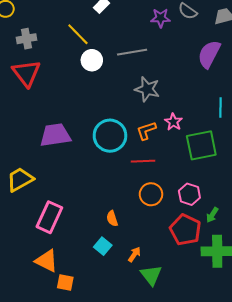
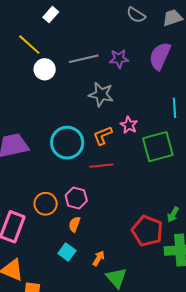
purple star: (161, 18) -> (119, 59), moved
orange circle: (151, 194) -> (46, 204), moved
pink hexagon: (189, 194) -> (76, 198), moved
orange semicircle: (112, 219) -> (74, 224), turned 42

